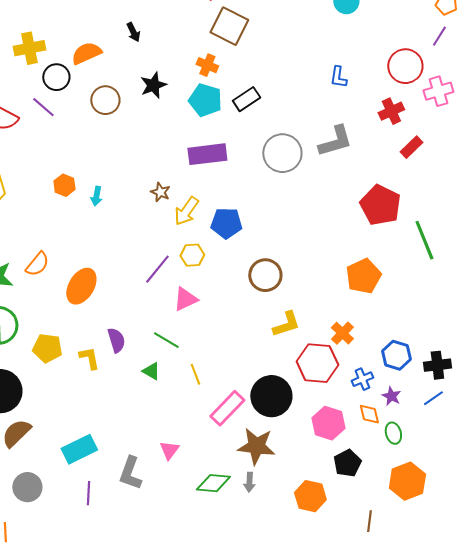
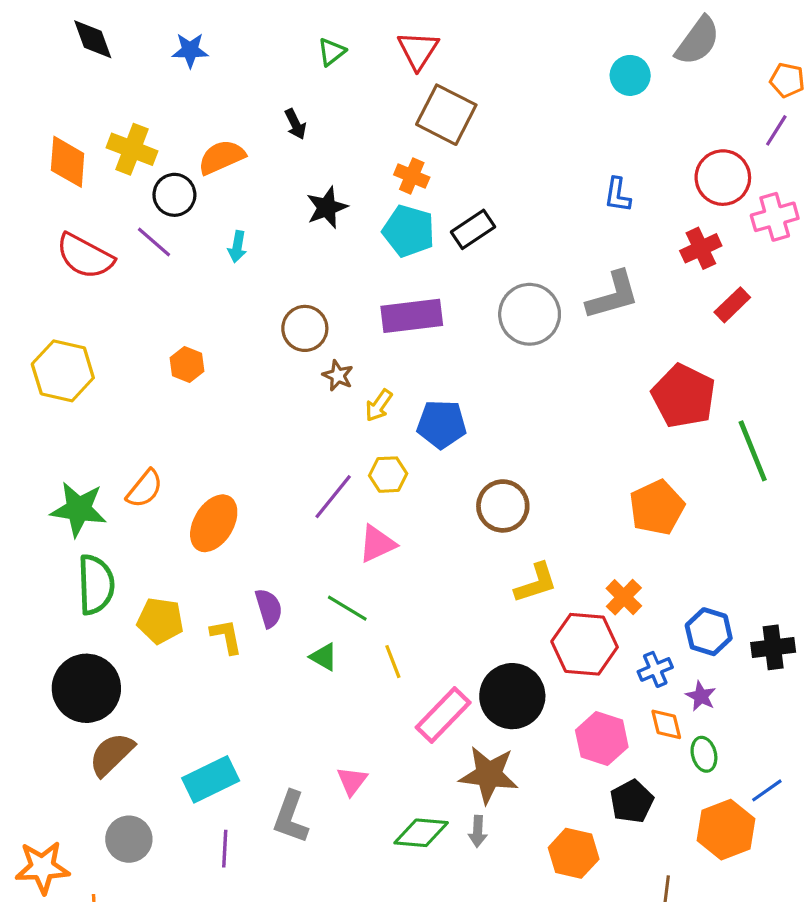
yellow cross: (29, 48) -> (132, 149), turned 32
brown circle: (105, 100) -> (305, 328), moved
cyan arrow: (96, 196) -> (237, 247), moved
yellow arrow: (186, 211) -> (379, 405), size x0.7
blue line: (433, 398) -> (767, 790), moved

